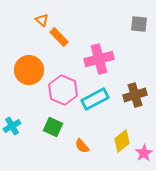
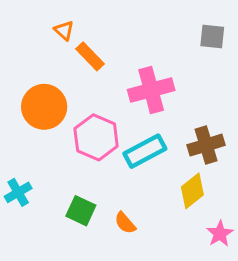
green square: (53, 127) -> (81, 211), moved
yellow diamond: (122, 141) -> (192, 191), moved

